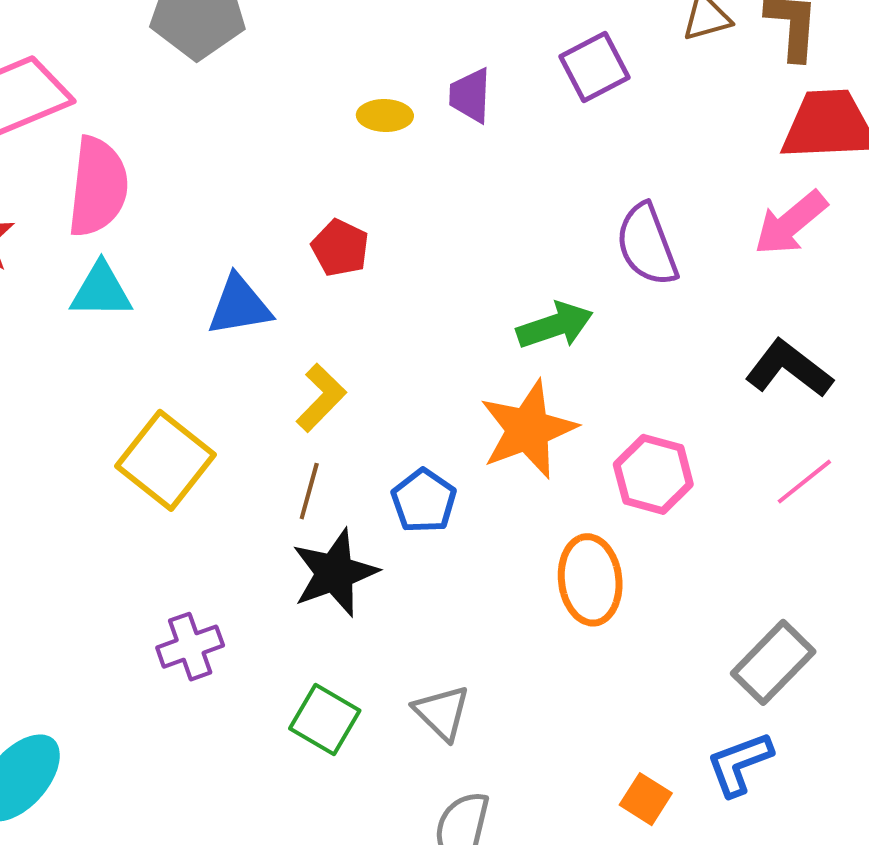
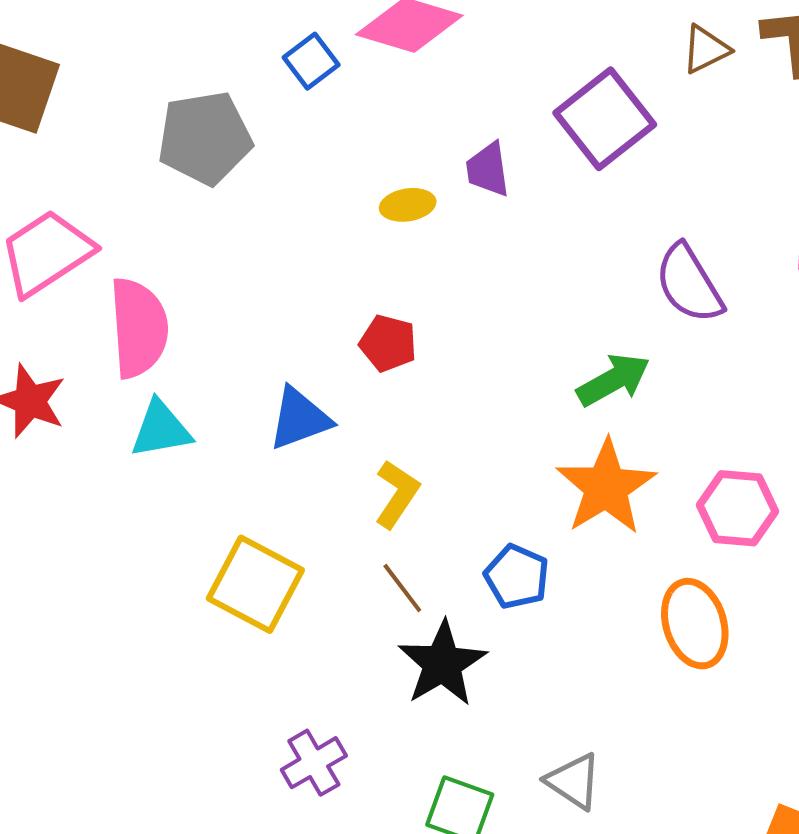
purple square: (594, 67) -> (605, 119), size x1.4
brown line: (309, 491) -> (402, 588), turned -42

